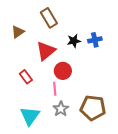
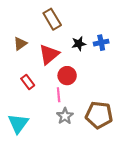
brown triangle: (18, 32) -> (20, 44), moved
cyan triangle: (30, 116) -> (18, 123), moved

